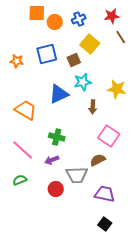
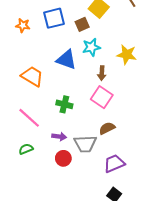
blue triangle: (59, 94) -> (66, 60), turned 45
pink square: (109, 136) -> (102, 97), moved
purple arrow: (52, 160) -> (59, 137), moved, turned -152
purple trapezoid: (105, 194) -> (114, 164), turned -35

